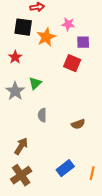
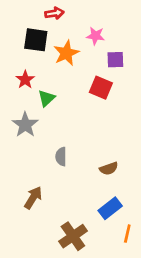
green triangle: (35, 83) -> (46, 98), moved
blue rectangle: (65, 168) -> (110, 208), moved
brown cross: (21, 175) -> (73, 236), moved

